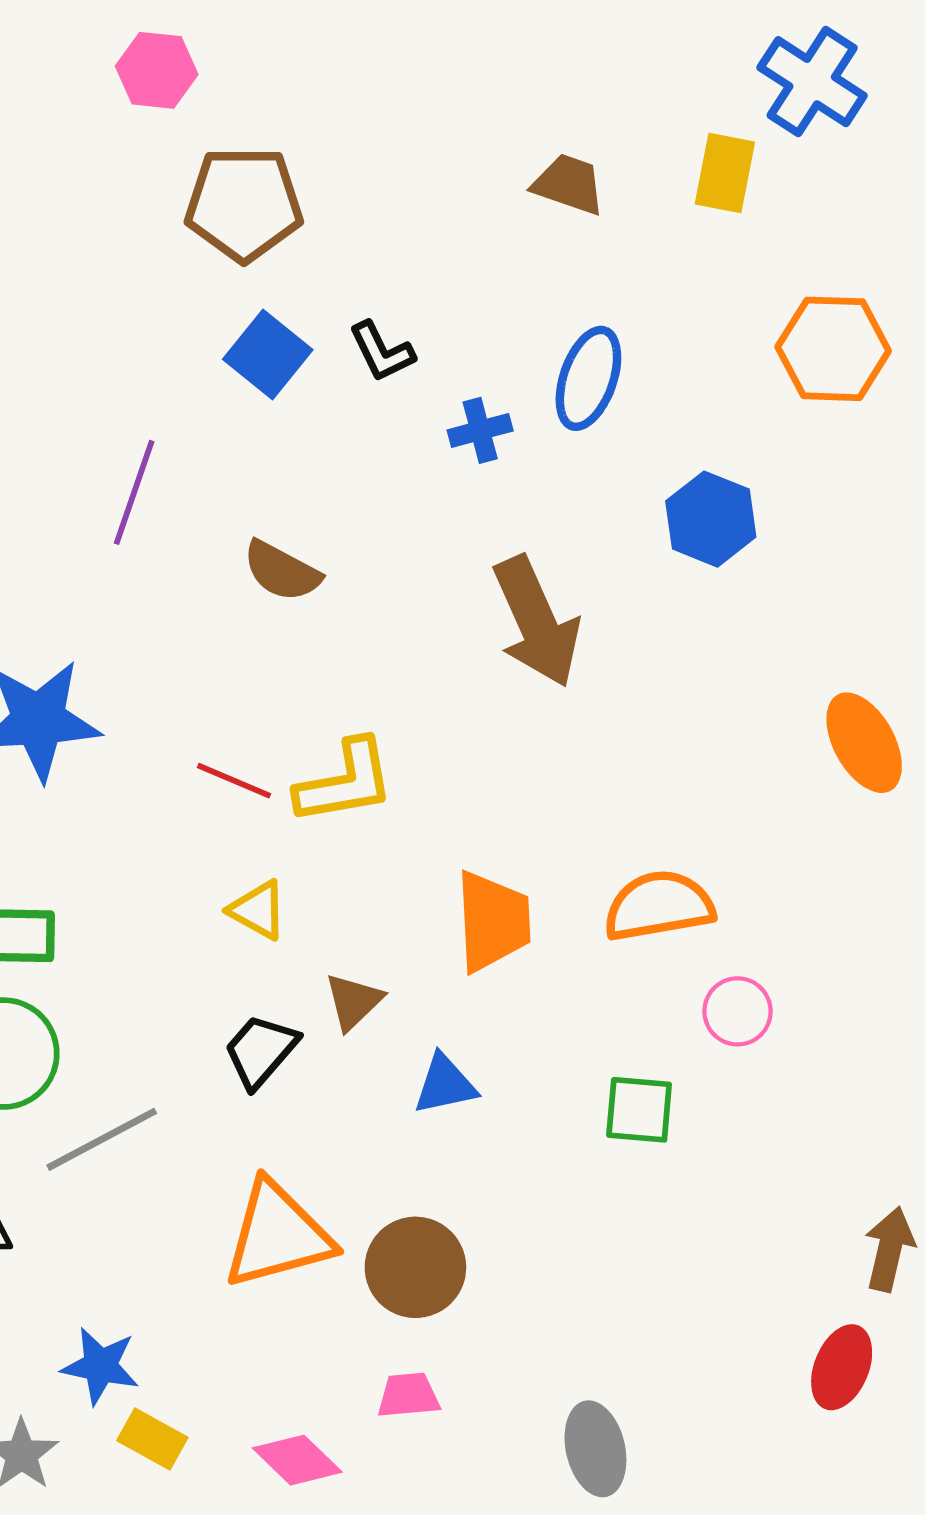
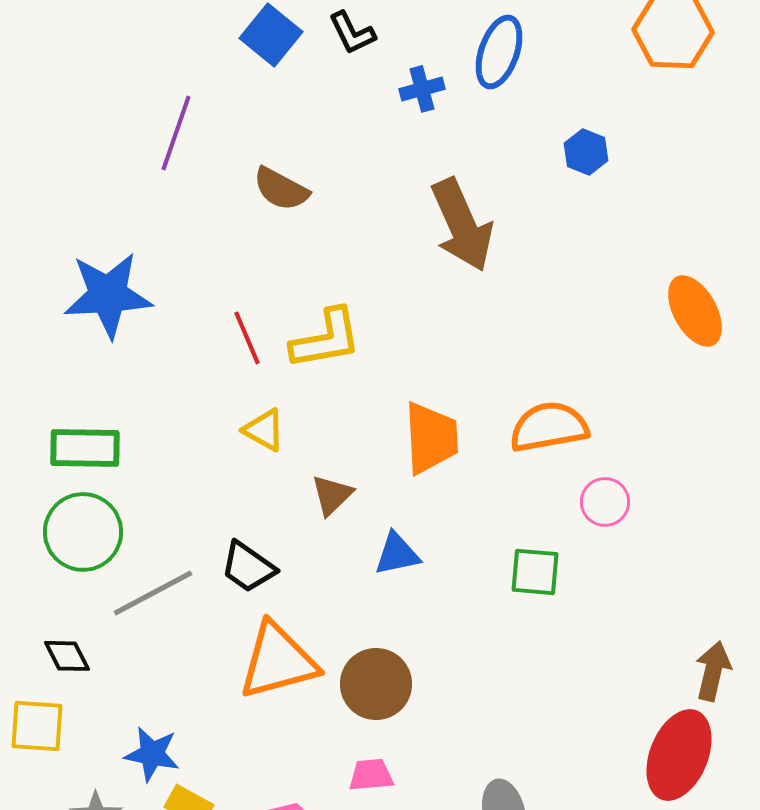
blue hexagon: (711, 519) -> (586, 152), size x0.7
red line: (234, 781) -> (247, 338), turned 44
black trapezoid: (261, 1051) -> (248, 567), moved, turned -96
red ellipse: (842, 1367) -> (679, 755), size x1.5

